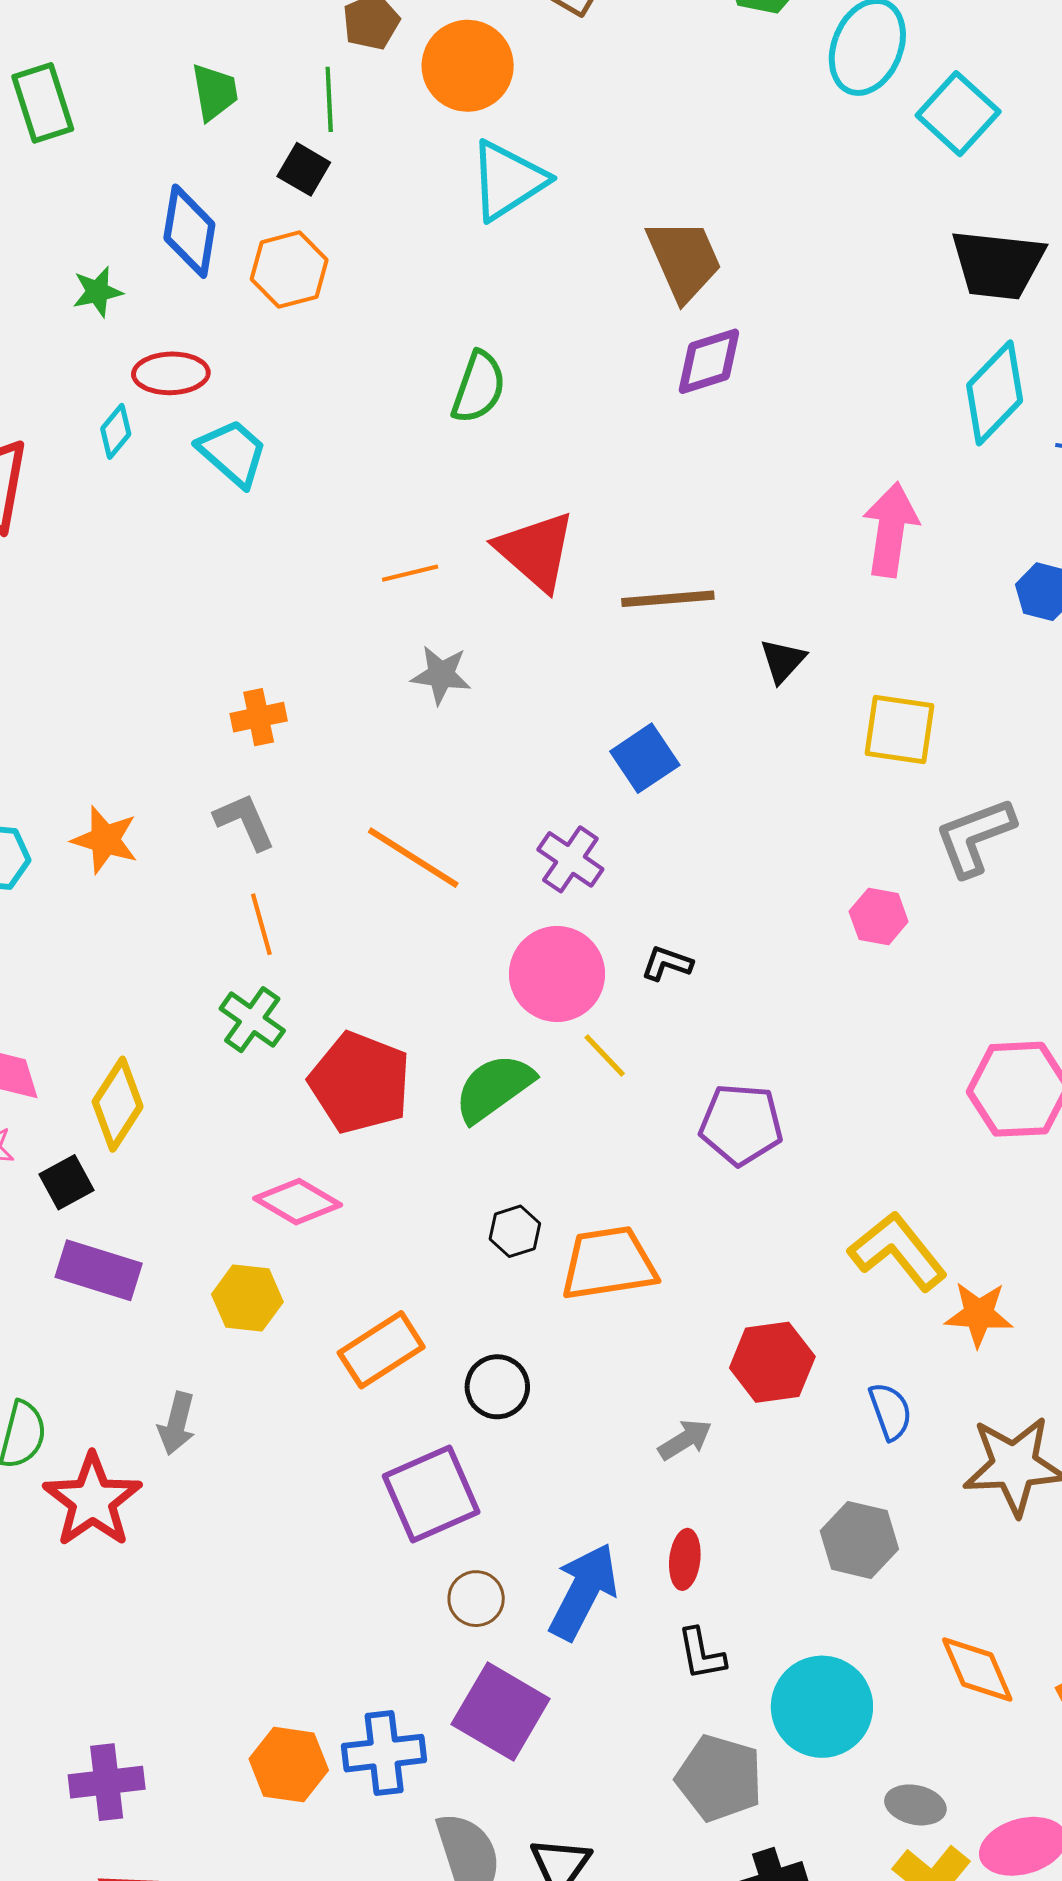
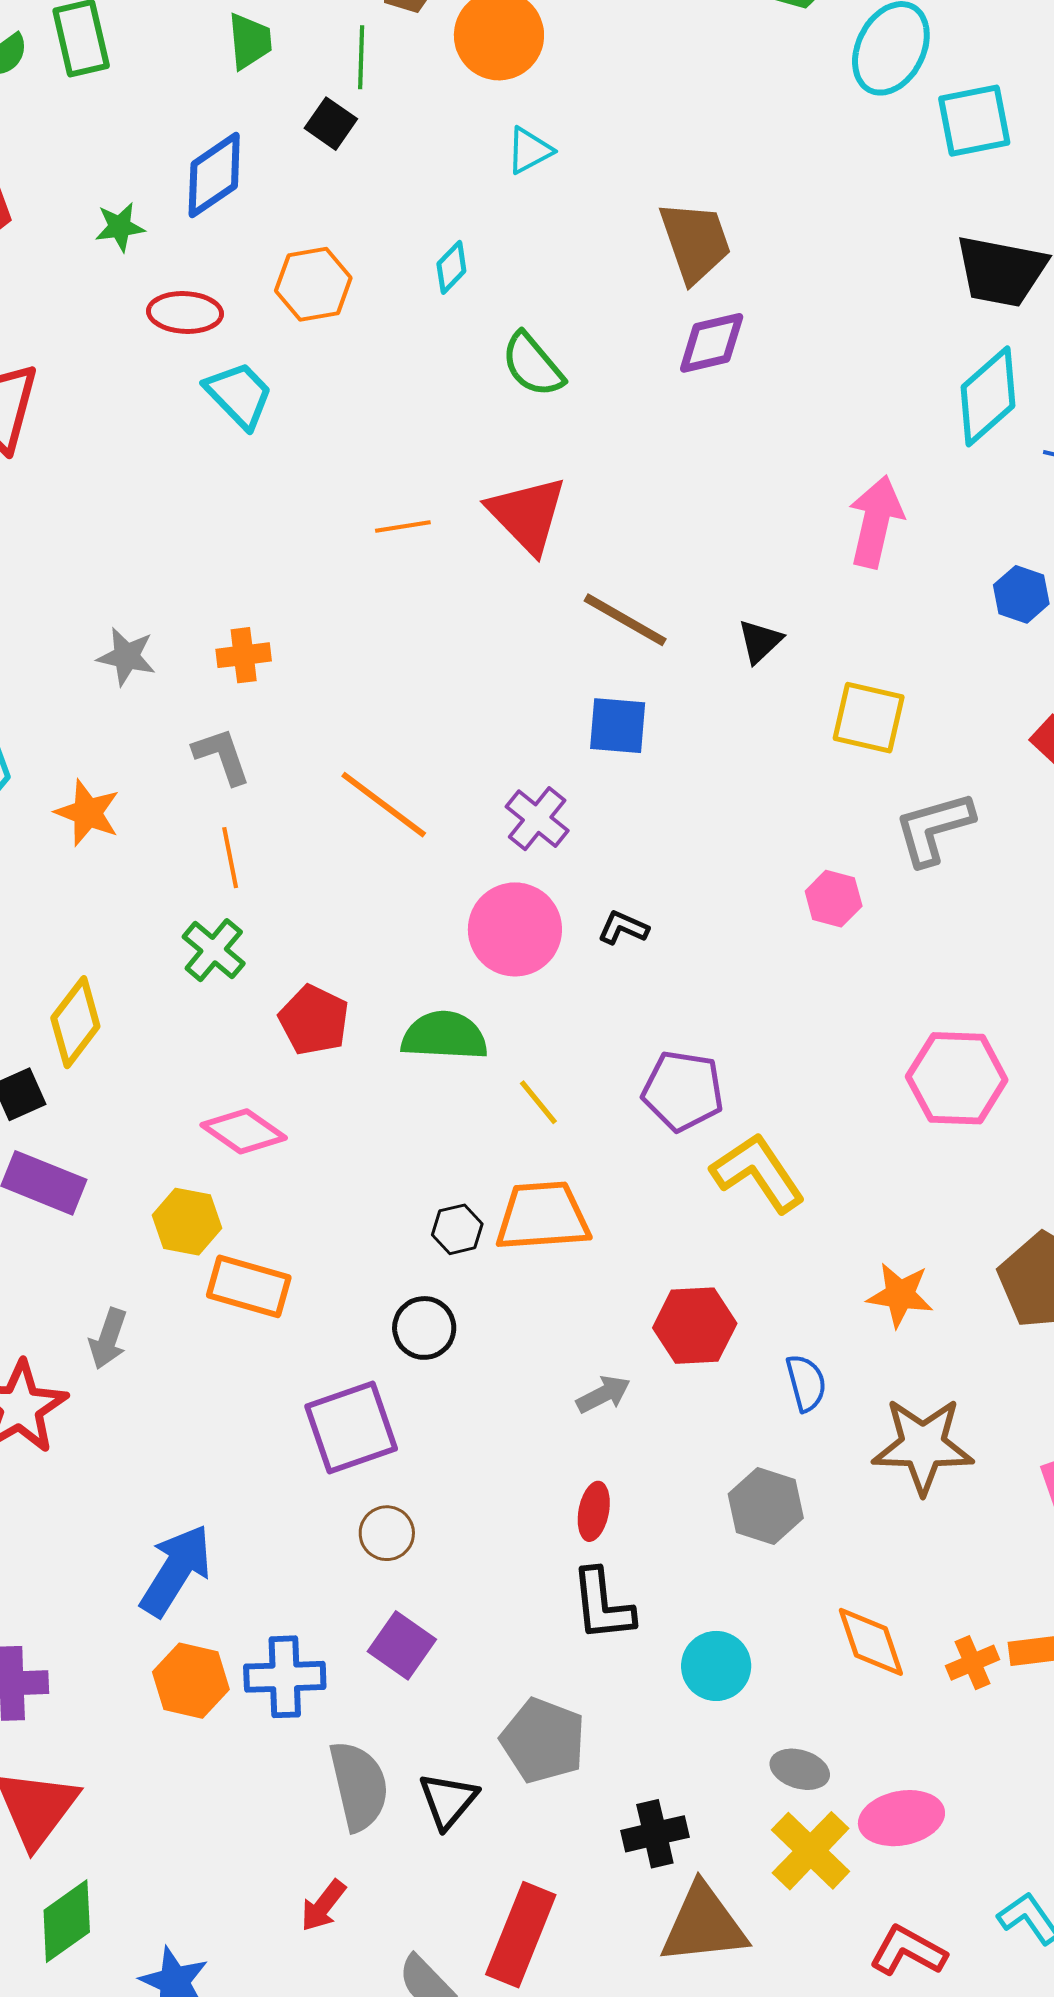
cyan square: (958, 114) -> (974, 121), turned 32
cyan triangle: (508, 180) -> (529, 150), size x0.6
blue diamond: (189, 231) -> (214, 175), turned 42
orange hexagon: (289, 270) -> (313, 284), moved
green semicircle: (479, 387) -> (533, 365), moved, turned 116
cyan diamond: (116, 431) -> (451, 267), moved
brown line: (668, 599) -> (625, 620), moved, turned 30
gray star: (441, 675) -> (126, 657), moved
blue square: (645, 758) -> (618, 726), turned 34
orange star: (105, 840) -> (88, 813), moved
yellow line: (605, 1055) -> (538, 1102), moved
red pentagon: (360, 1083) -> (314, 1020), size x0.7
green semicircle: (494, 1088) -> (444, 1036), turned 34
black hexagon: (515, 1231) -> (457, 1229), moved
yellow L-shape: (898, 1251) -> (758, 1173), moved
orange rectangle: (381, 1350) -> (249, 1286), moved, turned 44
blue arrow: (583, 1591) -> (176, 1570), moved
black L-shape: (701, 1654) -> (602, 1605), size x1.4
cyan circle: (822, 1707) -> (716, 1666), size x0.7
purple square: (501, 1711) -> (402, 1645), size x0.7
gray pentagon: (719, 1778) -> (543, 1741), moved

